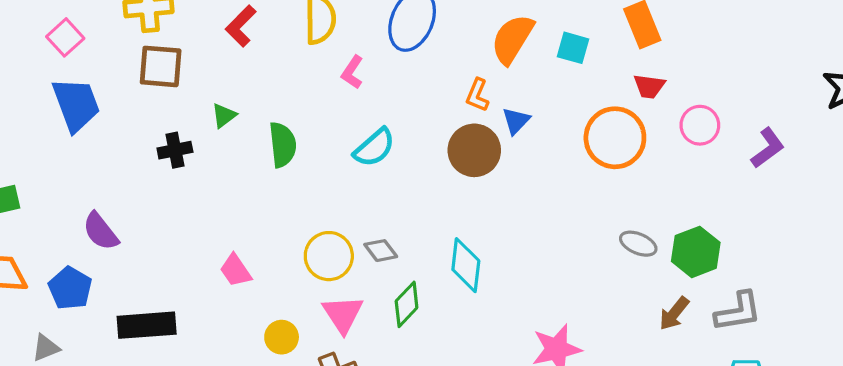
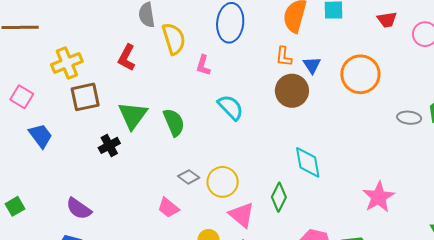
blue trapezoid: (76, 105) -> (41, 136), size x0.7
green triangle: (224, 115) -> (133, 115), size x1.8
orange circle: (615, 138) -> (360, 74), moved
cyan semicircle: (374, 148) -> (231, 107), turned -76
gray diamond: (381, 251) -> (189, 177), moved

